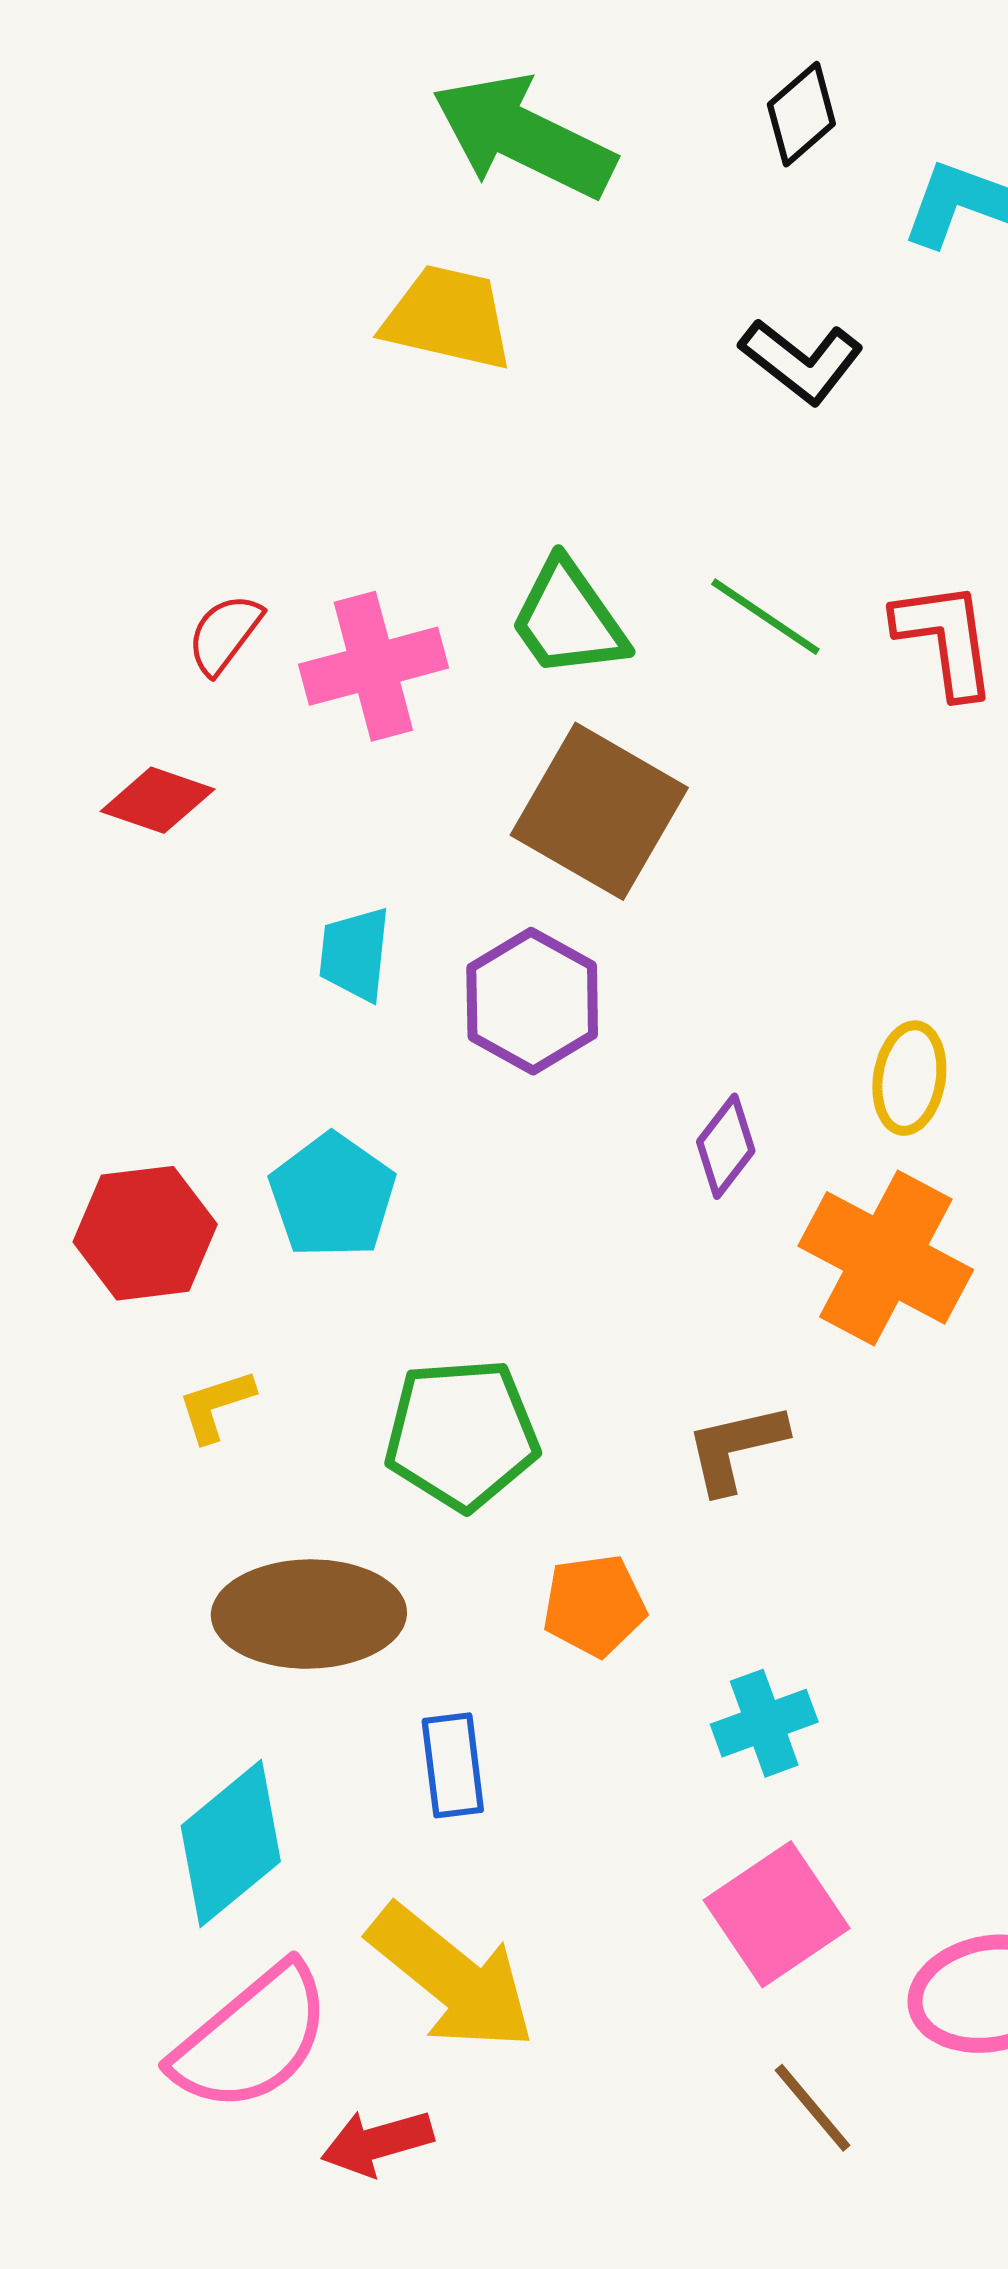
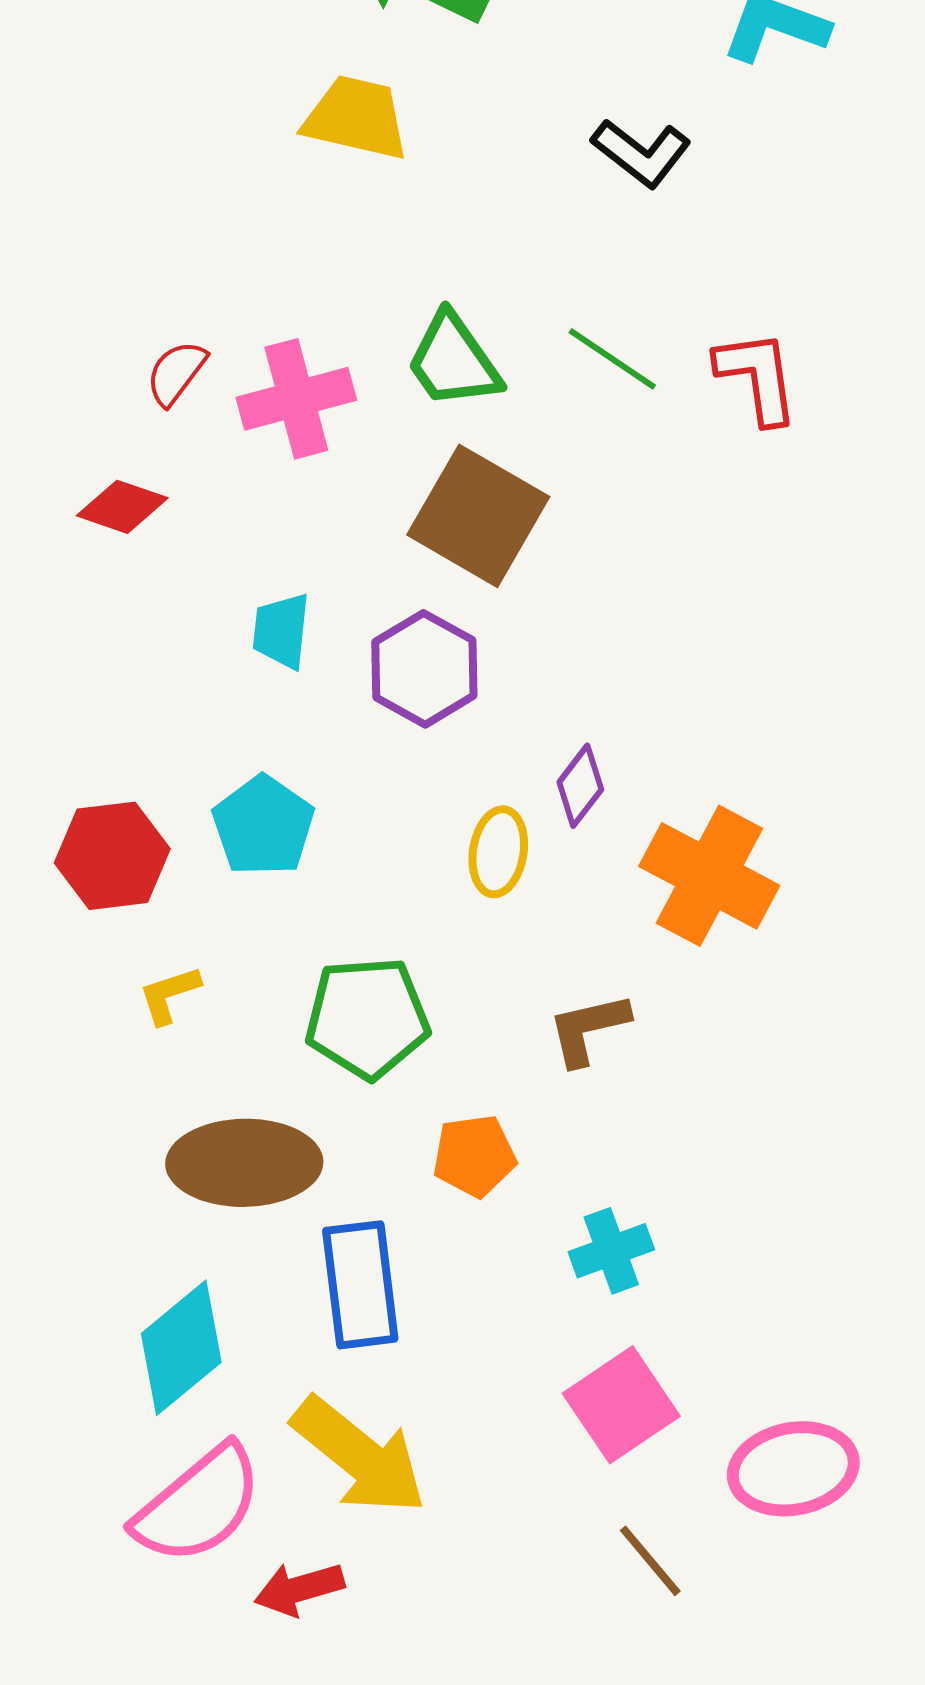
yellow ellipse: (909, 1078) -> (498, 852), moved
blue rectangle: (453, 1765) -> (360, 1285), size x1.5

